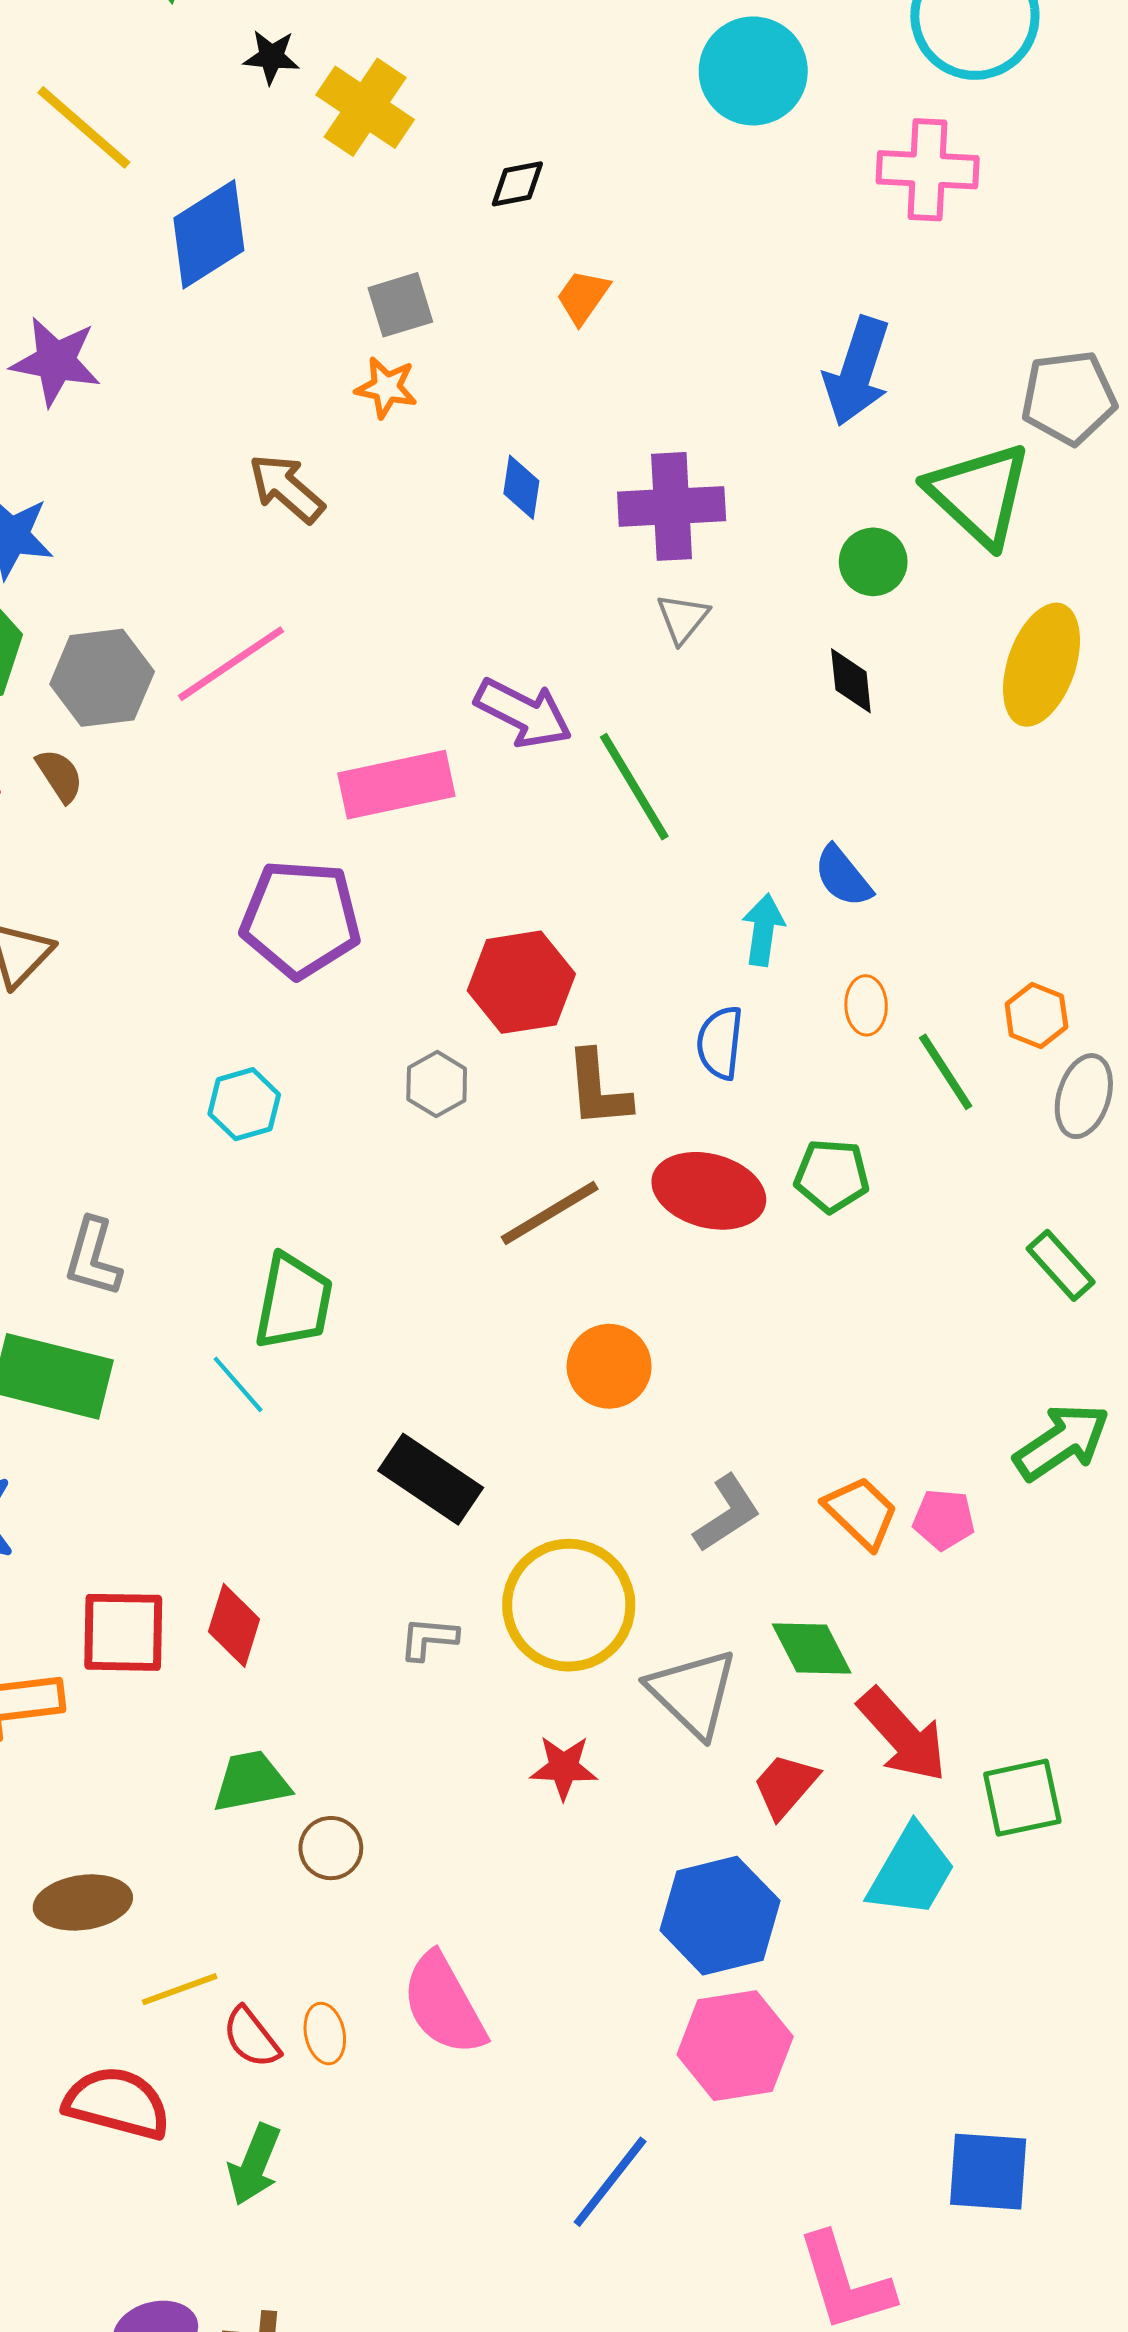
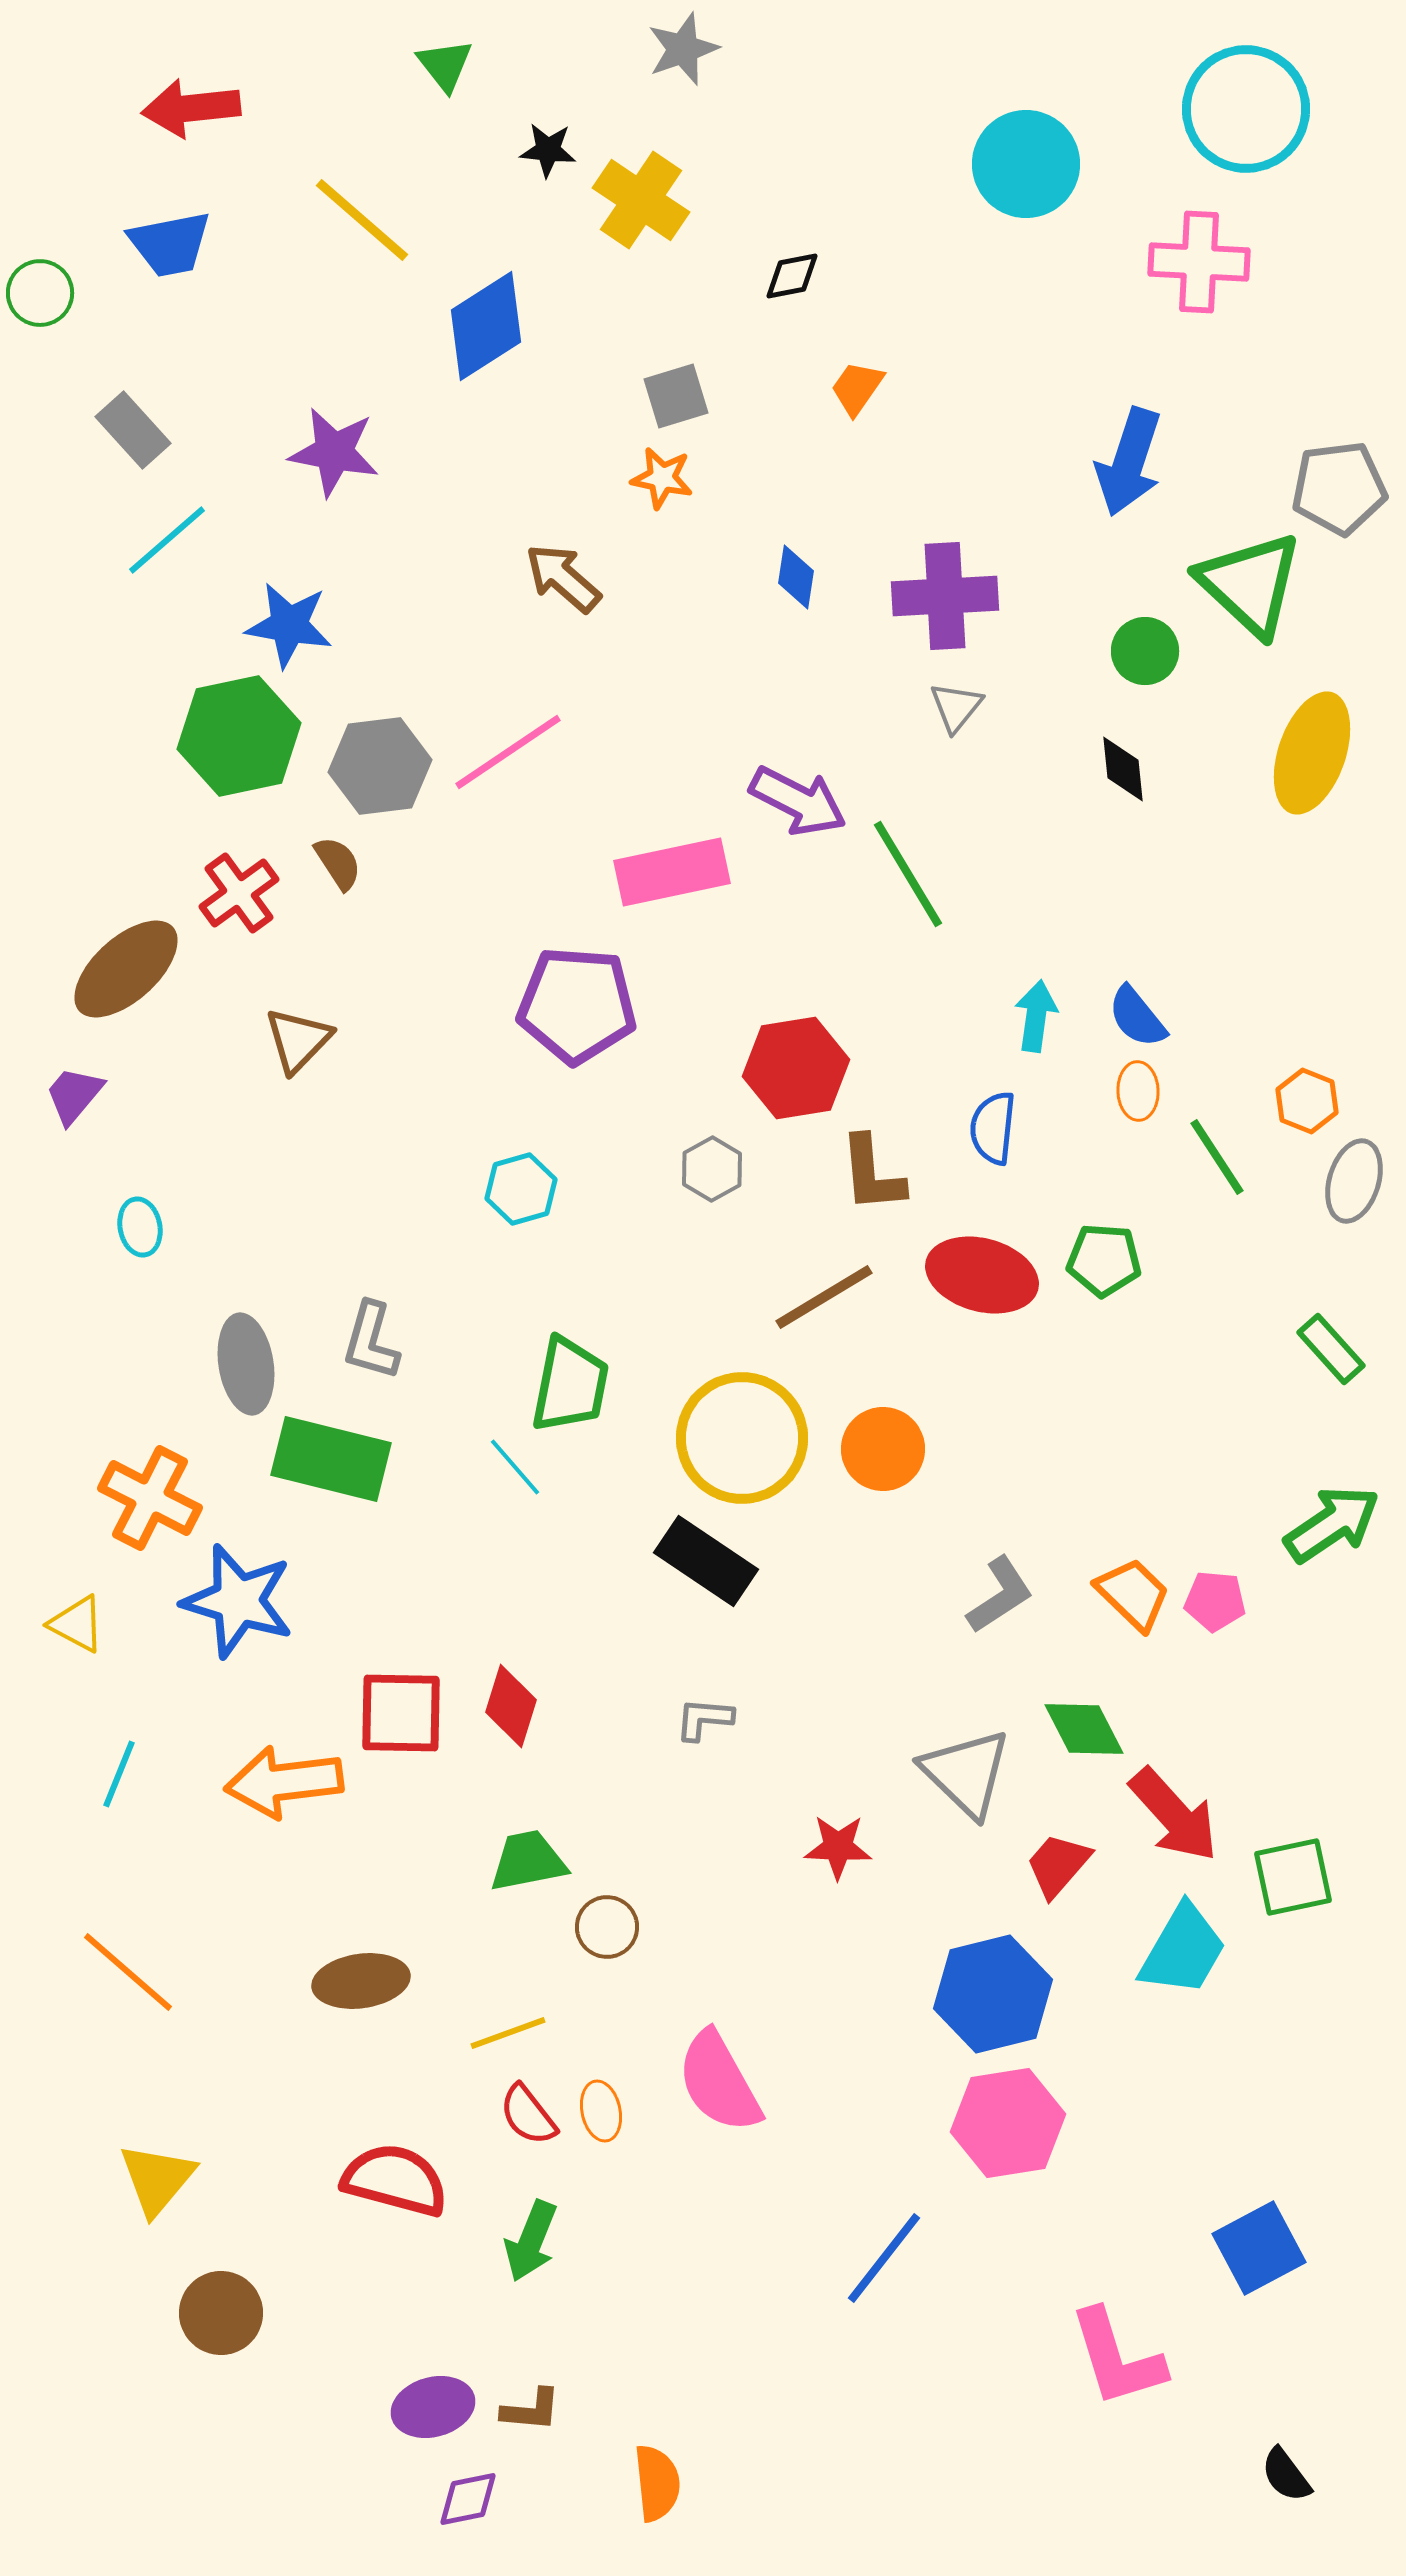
blue semicircle: (843, 876) -> (1137, 1017), moved
yellow circle: (569, 1605) -> (742, 1438), moved
yellow line: (180, 1989) -> (508, 2033), moved
blue square: (988, 2172) -> (1259, 2248), turned -32

